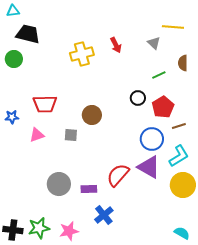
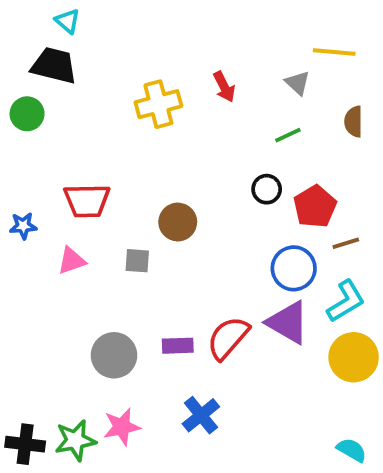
cyan triangle: (13, 11) -> (68, 21), moved, turned 48
green line: (159, 75) -> (288, 135), moved
purple rectangle: (89, 189) -> (178, 346), moved
pink star: (69, 231) -> (122, 427), moved

